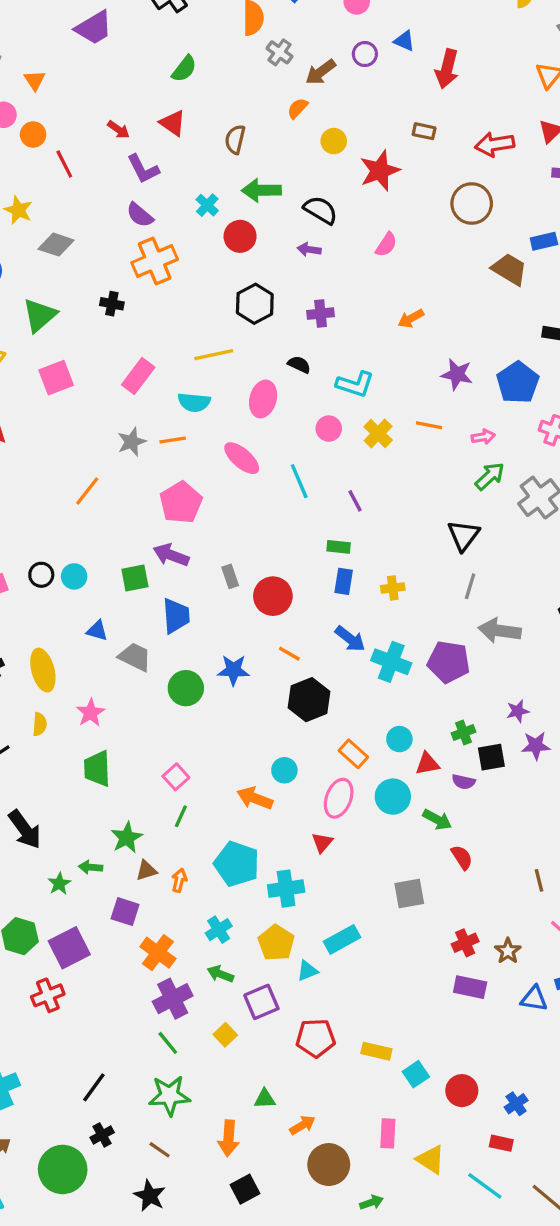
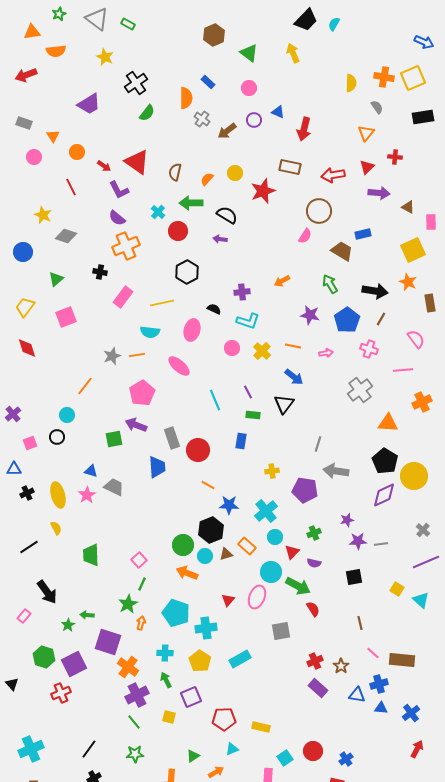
green semicircle: (184, 69) -> (147, 113), moved
orange semicircle: (298, 108) -> (207, 179), moved
red triangle: (173, 123) -> (137, 162), size x1.5
brown rectangle: (424, 131) -> (290, 167), size x1.5
orange circle: (33, 135) -> (77, 152), moved
pink semicircle: (386, 245) -> (305, 236), moved
purple cross: (321, 314) -> (242, 292), moved
green triangle: (40, 315) -> (56, 279), size x0.7
pink rectangle: (138, 376) -> (123, 297), moved
green arrow: (490, 476) -> (330, 284), moved, turned -78
cyan line: (299, 481) -> (215, 400), moved
black triangle: (463, 535) -> (284, 404), moved
green rectangle: (339, 547) -> (253, 415), moved
cyan circle: (74, 576) -> (67, 415), moved
gray rectangle: (230, 576) -> (172, 438), size x1.5
yellow cross: (393, 588) -> (272, 471), moved
blue trapezoid: (176, 616) -> (157, 467), moved
blue arrow: (350, 639) -> (294, 377), moved
cyan cross: (391, 662) -> (266, 511), moved, turned 30
blue star: (233, 670) -> (229, 505), moved
green circle: (186, 688) -> (183, 545), moved
black hexagon: (309, 700) -> (211, 530), moved
pink star: (91, 713) -> (87, 495), moved
yellow semicircle: (40, 724) -> (56, 528), turned -32
black square: (491, 757) -> (354, 577), moved
red triangle: (427, 764) -> (292, 552), turned -35
pink ellipse: (339, 798) -> (257, 597), moved
green arrow: (437, 820) -> (298, 586), size x1.4
green star: (127, 838) -> (128, 604), moved
brown triangle: (146, 870) -> (226, 554), moved
purple square: (125, 912) -> (108, 642), size x1.5
cyan cross: (219, 930) -> (165, 653), turned 35
cyan triangle: (307, 971) -> (232, 749), moved
green arrow: (220, 974) -> (166, 680), turned 42
purple rectangle: (470, 987) -> (318, 688), turned 30
yellow square: (225, 1035) -> (169, 717), turned -32
cyan square: (416, 1074) -> (285, 758), moved
green star: (169, 1096) -> (135, 754), size x0.7
green triangle: (265, 1099) -> (193, 756), turned -32

